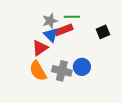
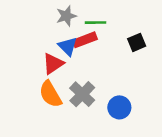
gray star: (50, 21) -> (66, 16), moved
blue circle: (82, 67) -> (119, 107), moved
gray cross: (62, 71) -> (82, 94), turned 30

